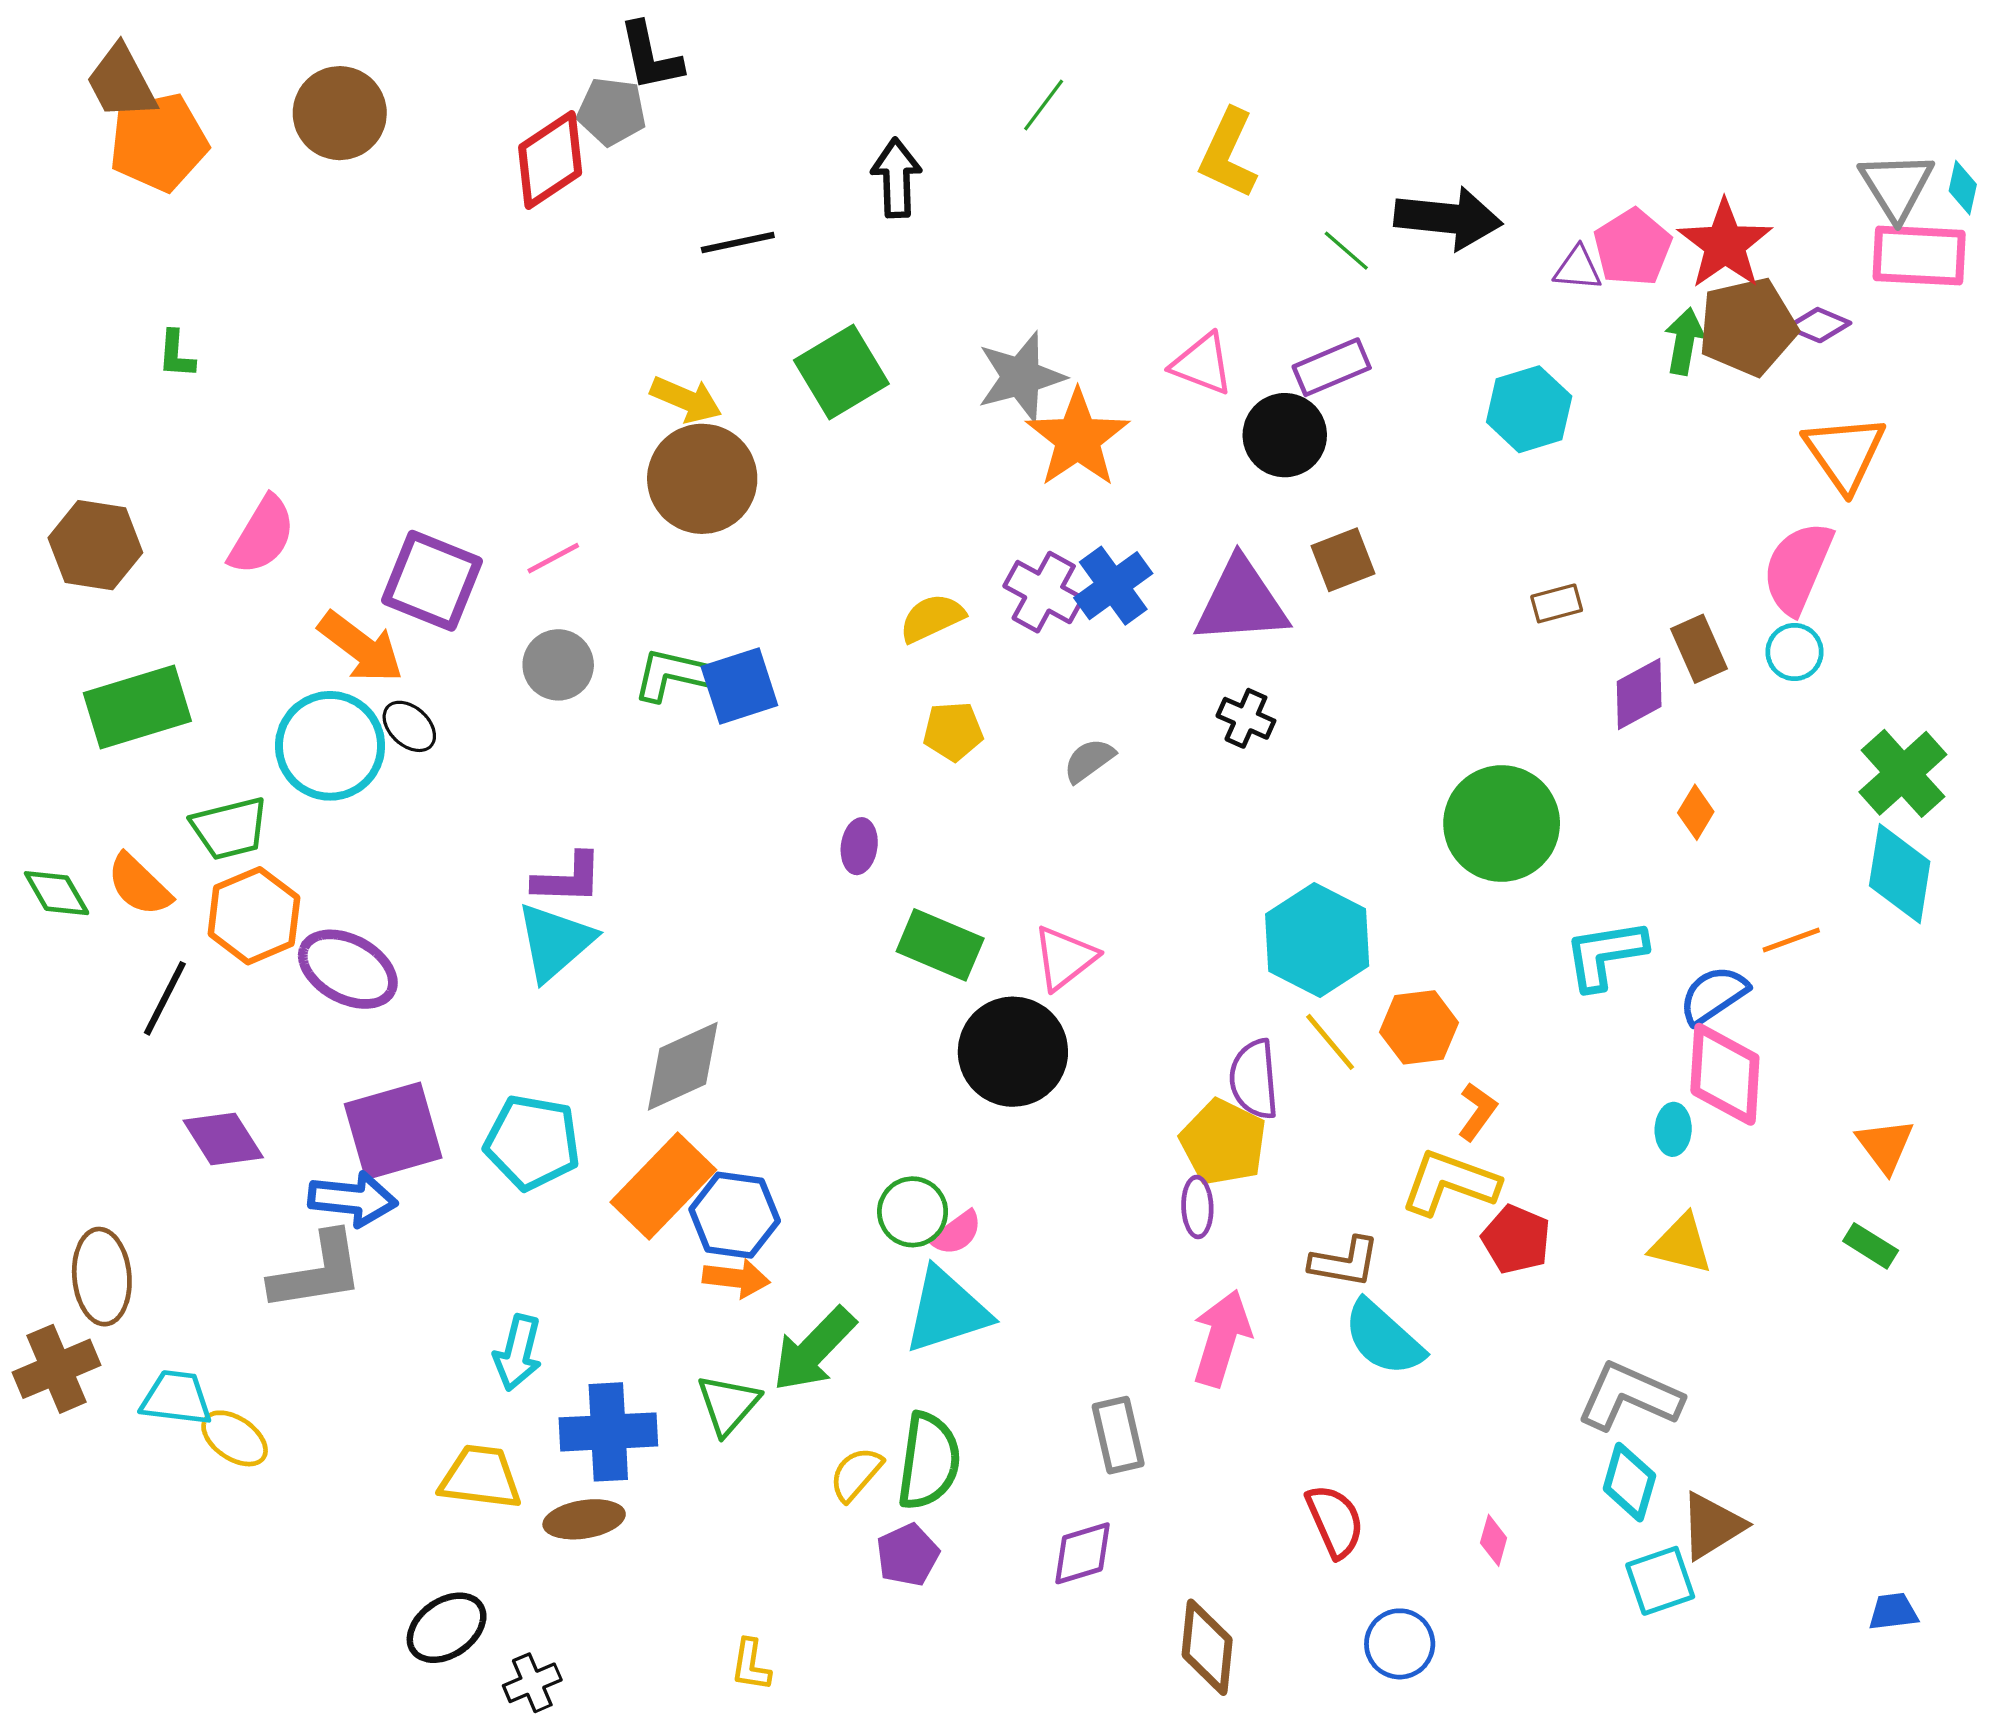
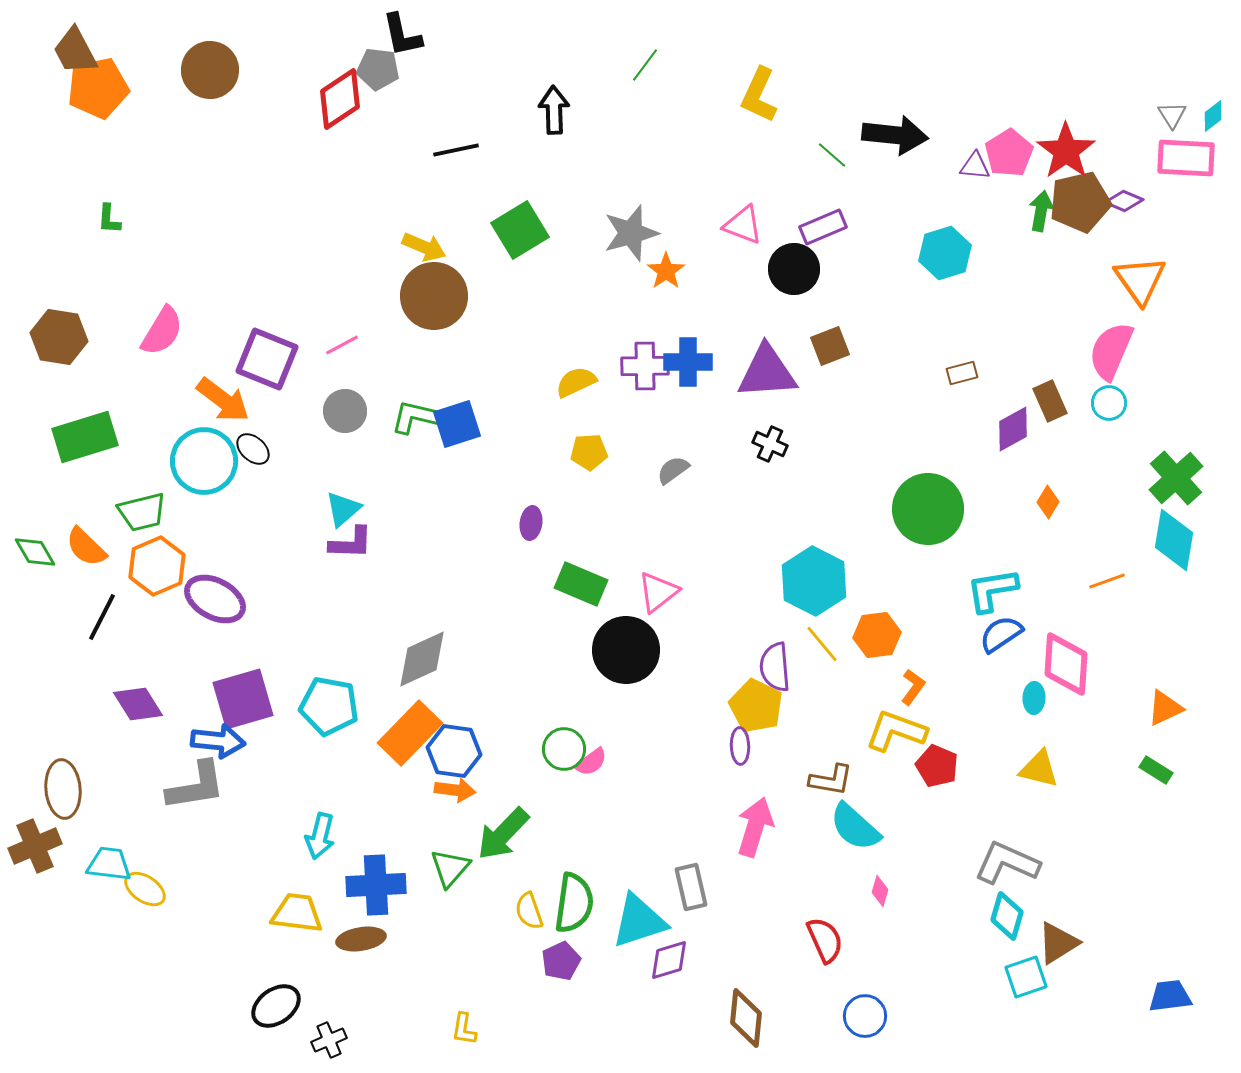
gray triangle: (1896, 186) -> (1172, 115), size x0.6
cyan diamond: (1963, 188) -> (1213, 116), turned 40
orange star: (1078, 438) -> (666, 271), size x0.6
blue cross: (1113, 586) -> (688, 362), turned 36
purple cross: (1044, 592) -> (645, 366), turned -30
cyan triangle: (555, 942) -> (343, 509), moved, size x0.7
blue semicircle: (1714, 995) -> (1001, 634), moved
orange triangle: (1885, 1146) -> (1165, 708), turned 42
cyan triangle: (947, 1311) -> (639, 921), moved
yellow semicircle: (856, 1474) -> (529, 911), turned -60
pink diamond: (1494, 1540) -> (880, 891), moved
blue trapezoid: (1893, 1612) -> (1170, 996), size x1.4

